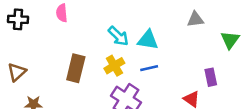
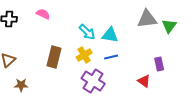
pink semicircle: (62, 13) -> (43, 14), turned 120
gray triangle: (195, 19) -> (147, 19), size x1.5
green triangle: (230, 40) -> (169, 26), moved

